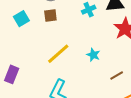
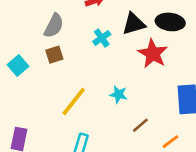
brown line: (117, 76) -> (140, 125), moved

